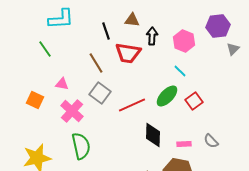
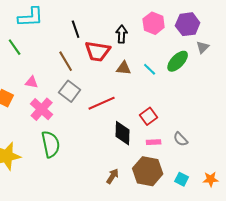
brown triangle: (132, 20) -> (124, 68), moved
pink hexagon: (184, 41) -> (154, 23), moved
green ellipse: (167, 96) -> (178, 61), moved
red square: (194, 101) -> (149, 116), moved

